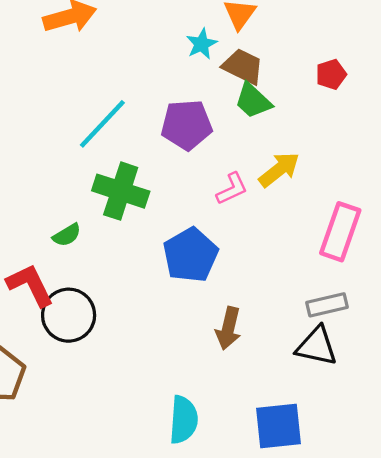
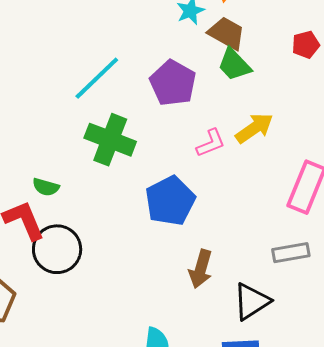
purple pentagon: (187, 125) -> (173, 83), turned 30
green semicircle: (67, 235) -> (46, 187), moved, turned 44
black triangle: (317, 346) -> (252, 302), moved, turned -48

